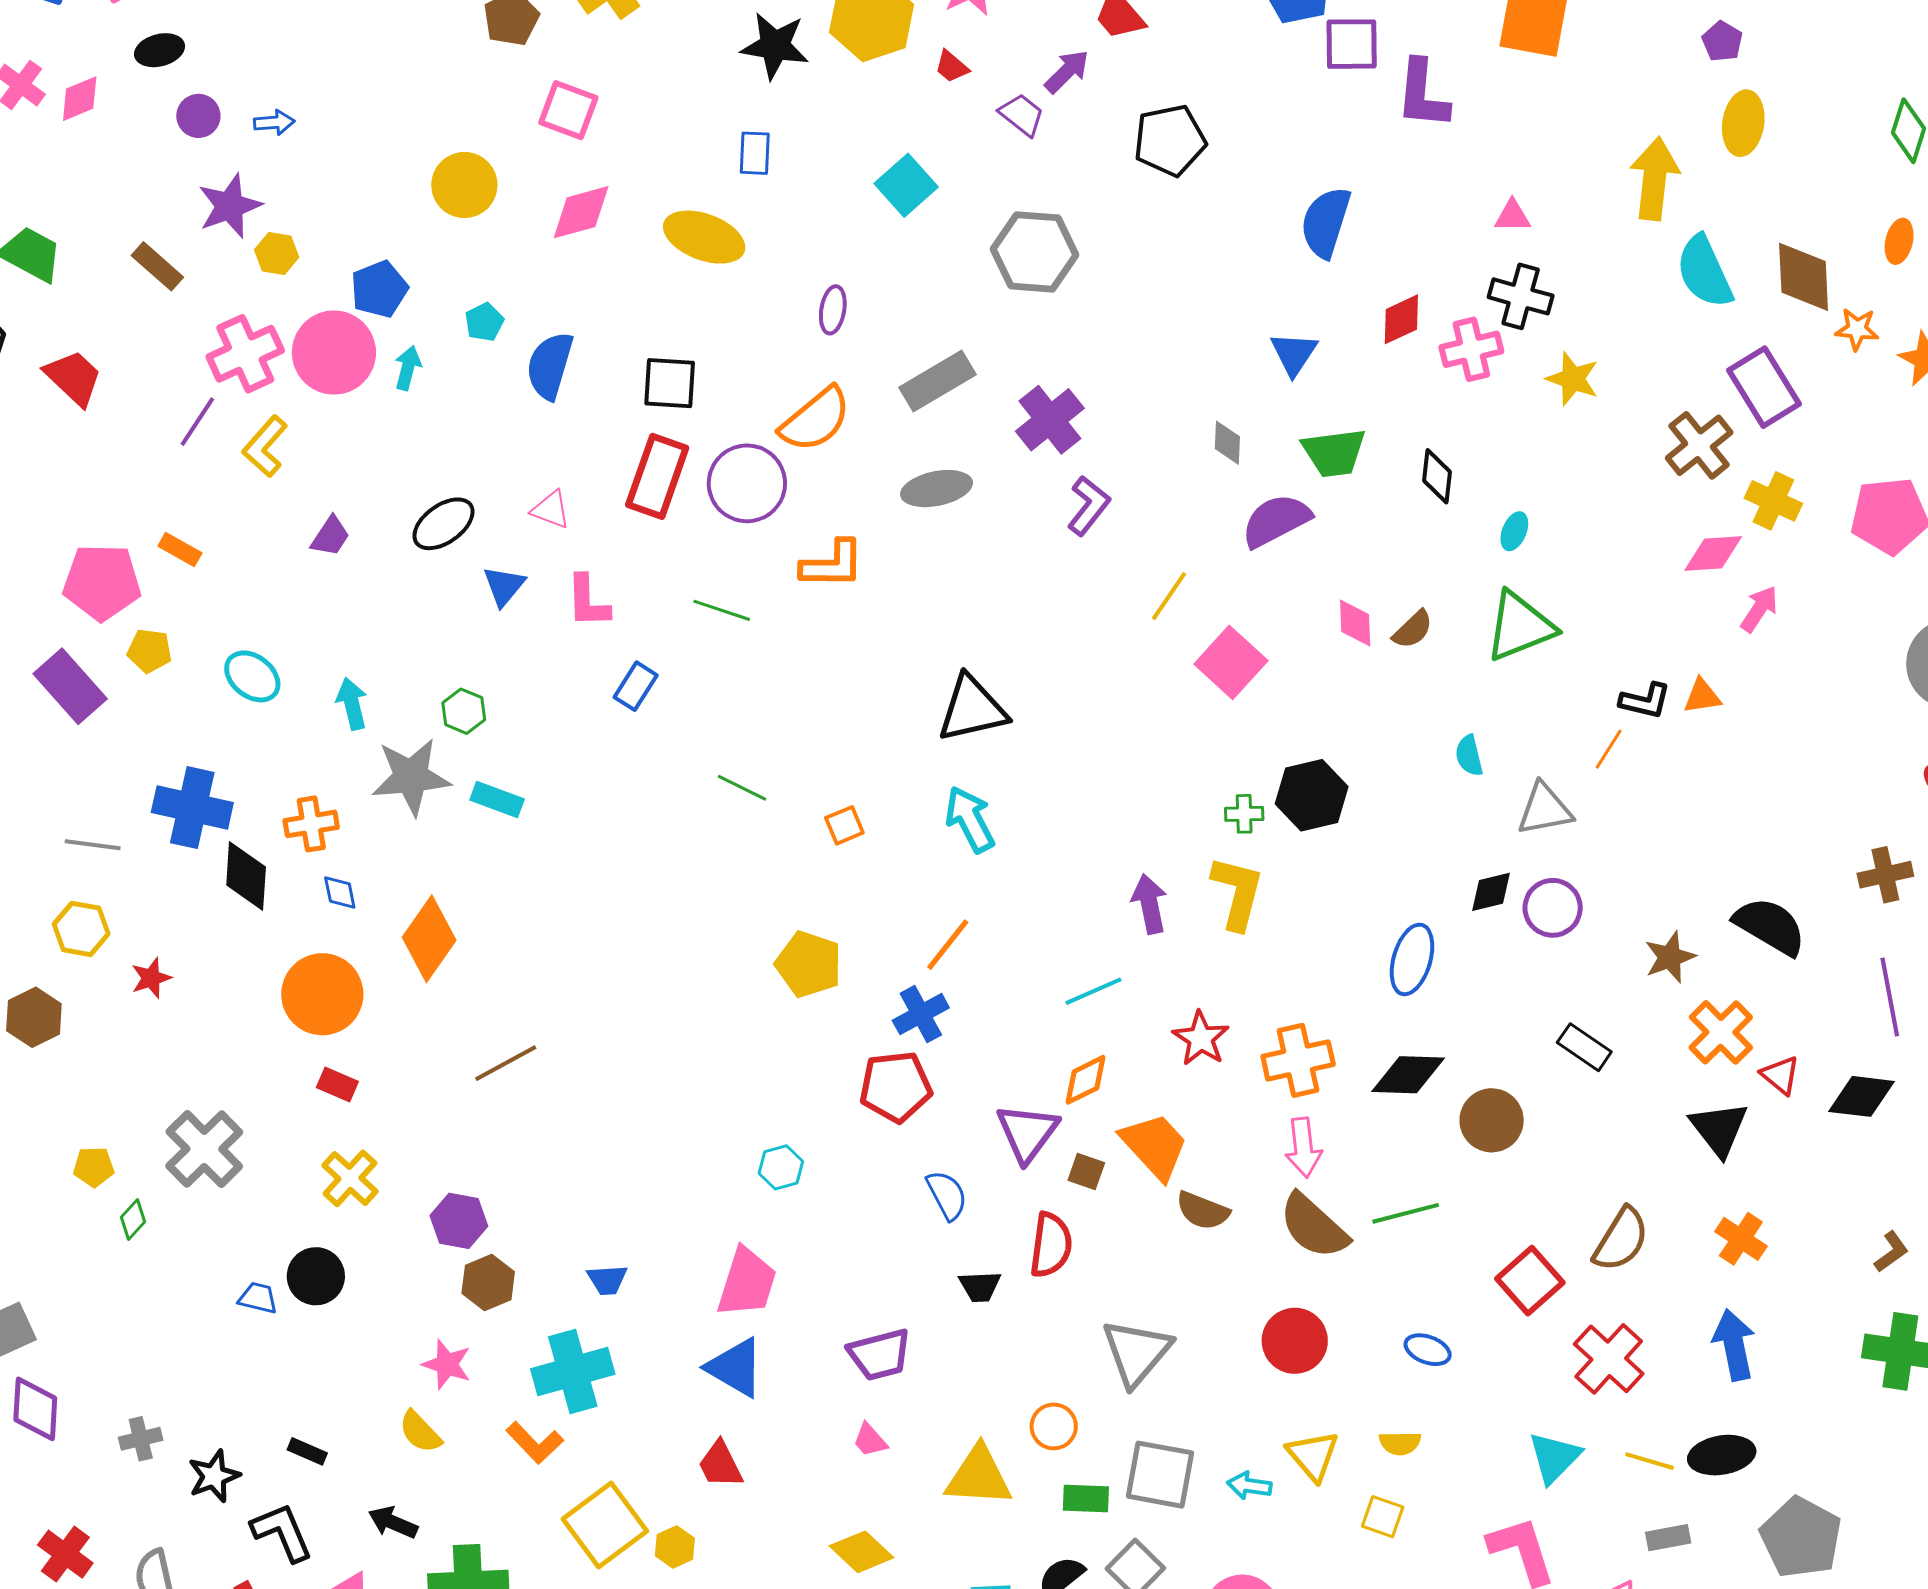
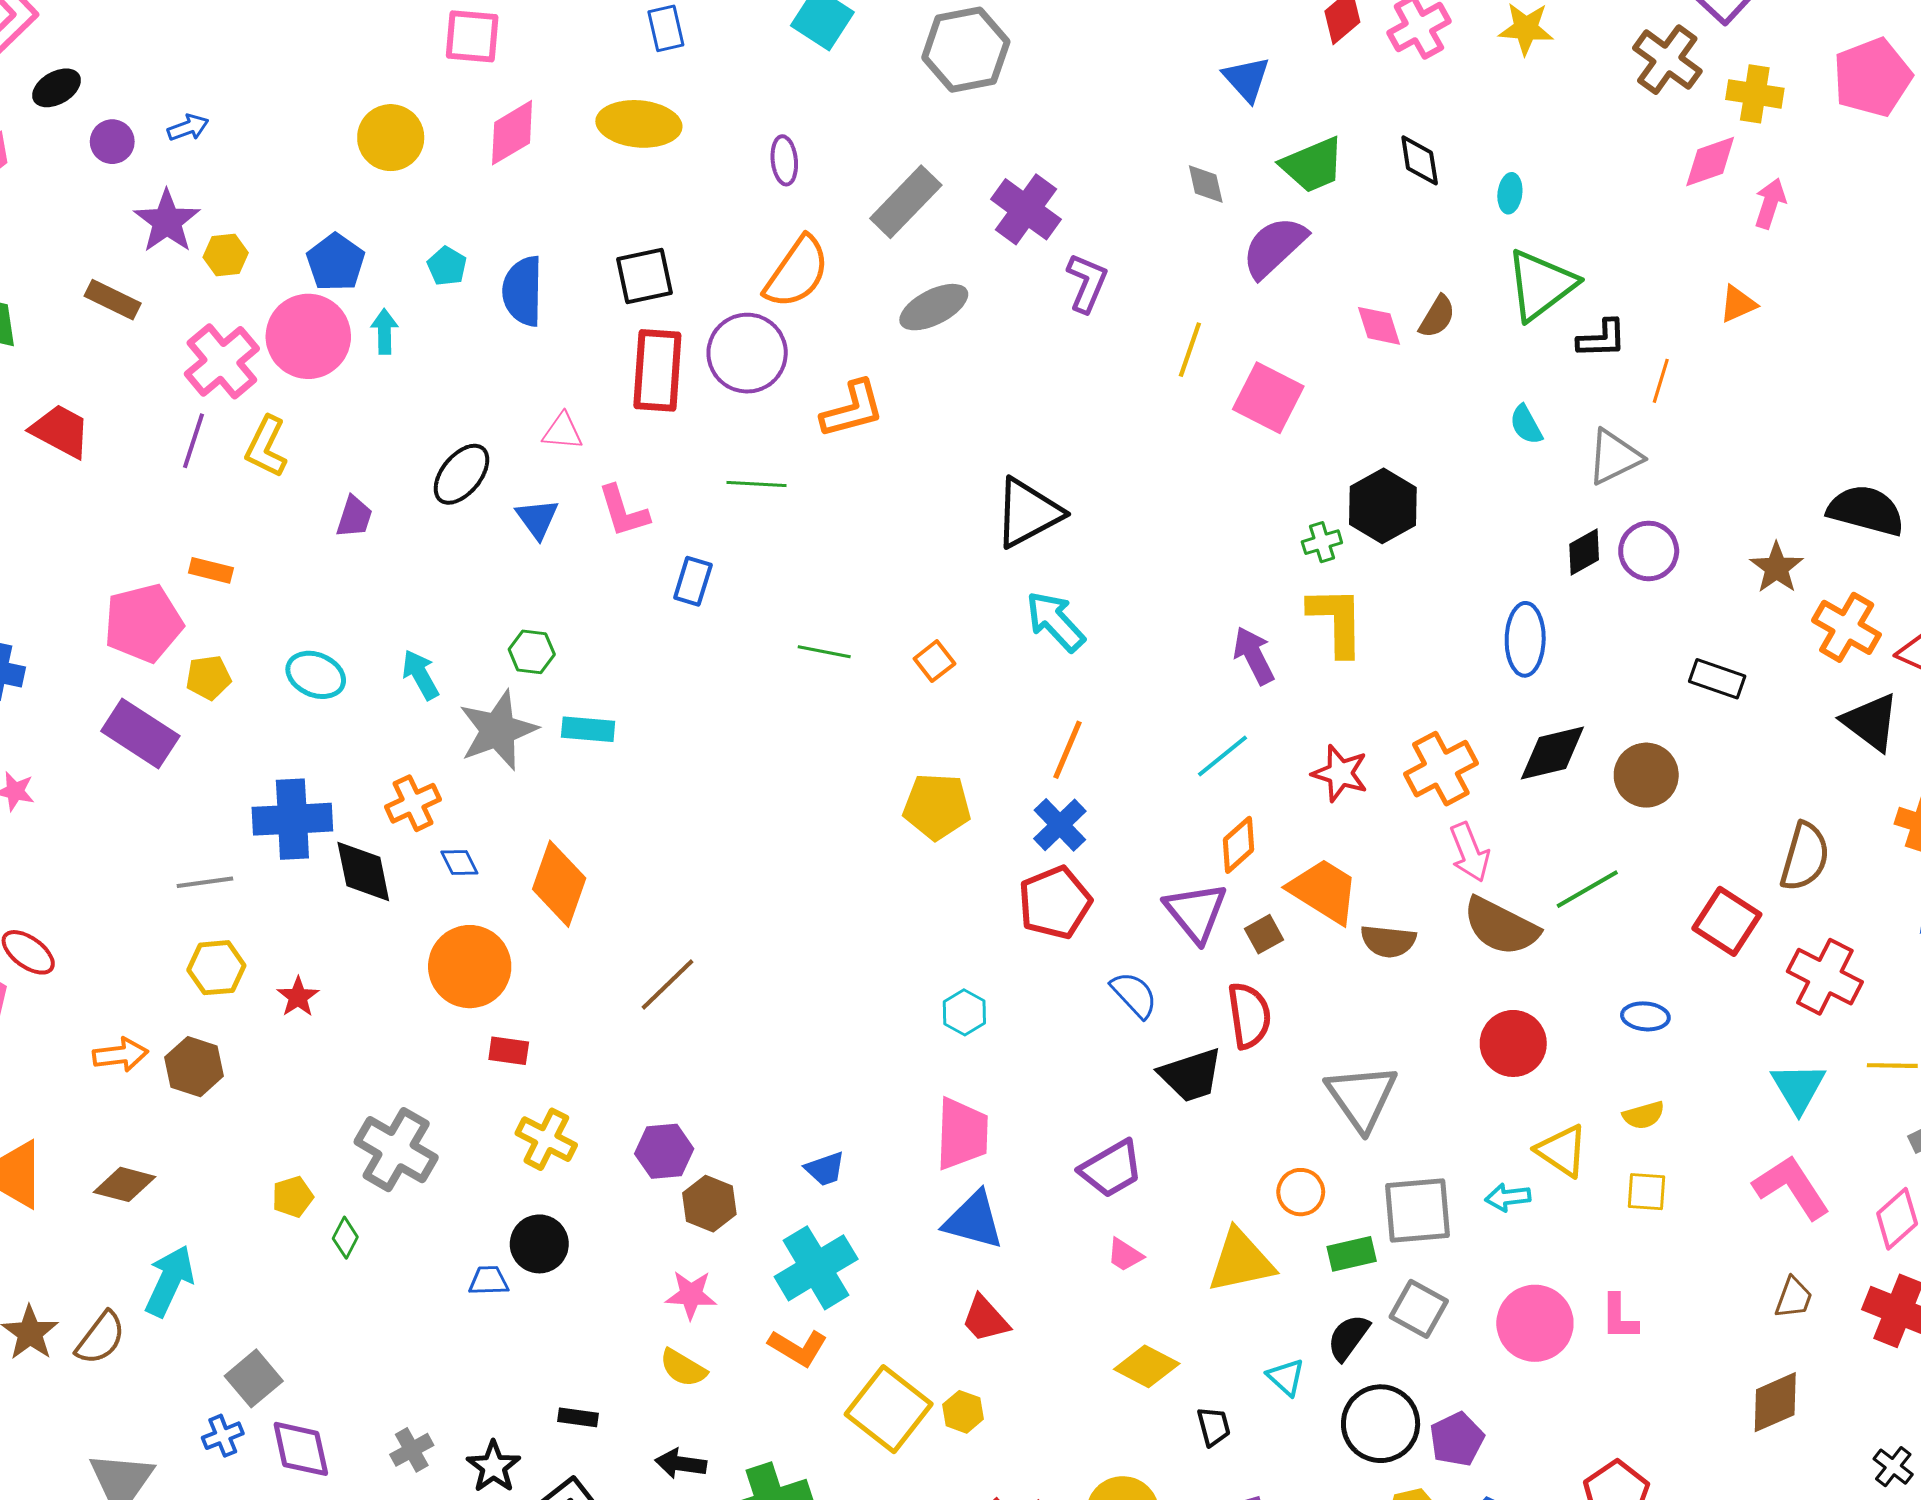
black L-shape: (1645, 701) -> (1602, 339), moved
brown square: (1086, 1171) -> (1264, 934), turned -33
black trapezoid: (980, 1286) -> (1191, 1075), size x1.5

